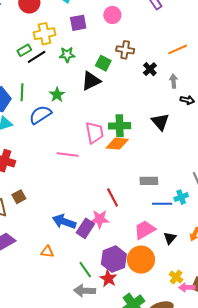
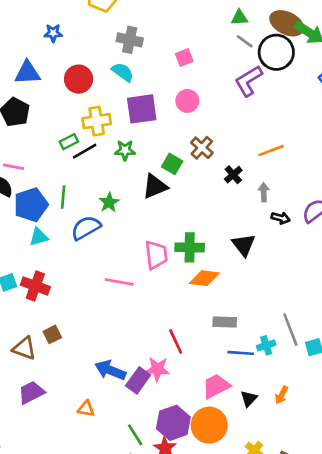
purple square: (78, 23) -> (142, 109), size x1.4
brown cross: (125, 50) -> (202, 148), turned 30
orange diamond: (117, 144) -> (204, 278), moved

